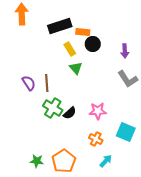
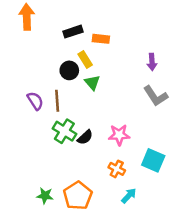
black rectangle: (60, 26) -> (73, 32), size x0.7
black circle: (93, 44) -> (69, 70), moved

